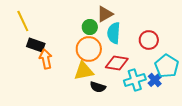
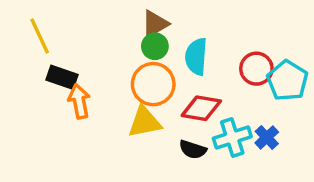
brown triangle: (105, 14) -> (155, 24), moved
cyan pentagon: (167, 66) -> (287, 81), moved
black semicircle: (98, 87) -> (193, 150), moved

